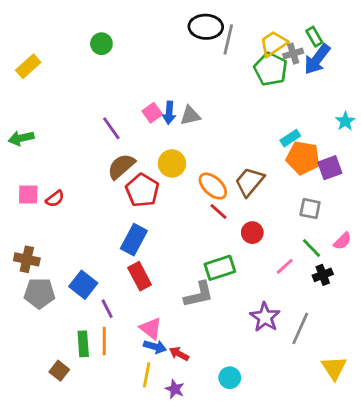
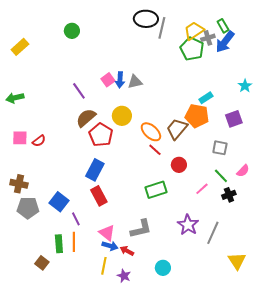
orange pentagon: (303, 158) -> (197, 116), moved
gray L-shape: (199, 295) -> (141, 229), moved

